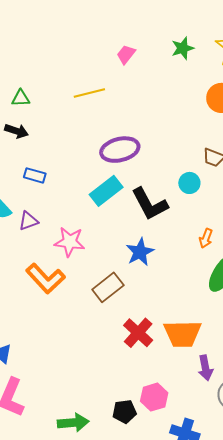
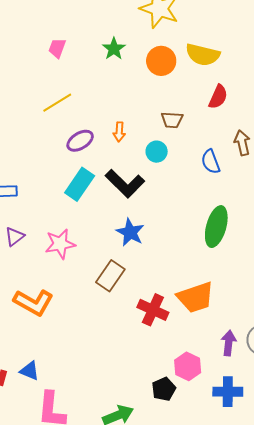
green star: (183, 48) -> (114, 49), moved
yellow line: (89, 93) -> (57, 103), moved
purple ellipse: (120, 150) -> (80, 141), size x0.7
orange arrow: (206, 238) -> (119, 132), moved
orange L-shape: (46, 278) -> (33, 302), moved
purple arrow: (205, 368) -> (229, 343), moved, turned -145

